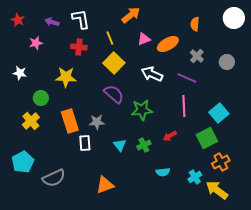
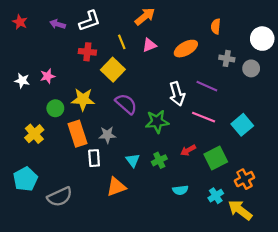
white circle: (234, 18) -> (262, 39), moved
white L-shape: (81, 19) -> (90, 21), turned 80
pink triangle: (144, 39) -> (149, 45), moved
pink star: (36, 43) -> (48, 76), moved
gray cross: (197, 56) -> (227, 58), moved, turned -32
yellow square: (114, 63) -> (113, 70), moved
white arrow: (152, 74) -> (177, 94), moved, turned -130
yellow star: (66, 77) -> (83, 99), moved
green circle: (41, 98) -> (55, 108), moved
pink line: (184, 106) -> (204, 117), turned -65
green square: (207, 138) -> (216, 158), moved
orange triangle: (105, 185) -> (116, 187), moved

